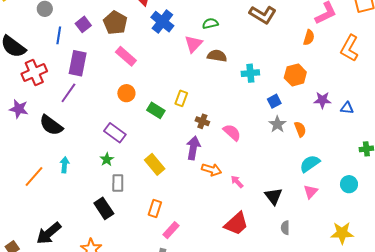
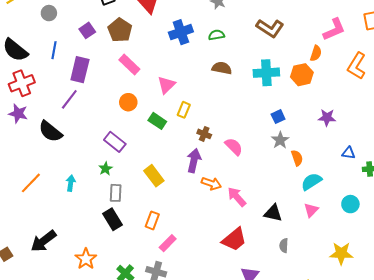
blue cross: (162, 22) -> (181, 32), moved, turned 30
blue line: (59, 35) -> (54, 50), moved
pink triangle: (194, 44) -> (166, 85), moved
red cross: (34, 72) -> (22, 83), moved
cyan cross: (250, 73) -> (266, 73), moved, size x1.4
orange hexagon: (295, 75) -> (302, 75), moved
blue triangle: (347, 108) -> (348, 153), moved
orange semicircle: (300, 129) -> (297, 158), moved
cyan arrow: (65, 165) -> (71, 183), moved
pink arrow: (237, 182) -> (237, 197), size x1.5
black triangle: (273, 196) -> (273, 213), turned -42
black rectangle: (104, 208) -> (113, 219), moved

